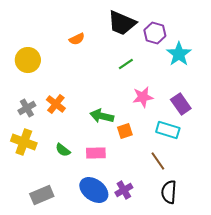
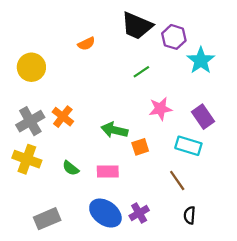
gray cross: (27, 108) -> (30, 121), size x1.4
black semicircle: (169, 192) -> (190, 215), size x0.7

